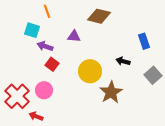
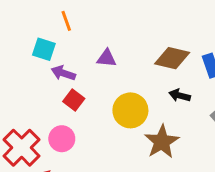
brown diamond: (99, 16) -> (172, 58), moved

